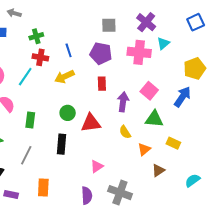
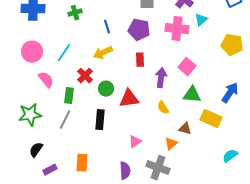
red cross: (40, 57) -> (85, 76), moved, turned 35
yellow pentagon: (195, 69) -> (232, 45), turned 30
blue arrow: (182, 97) -> (230, 93), moved
yellow rectangle: (173, 143) -> (211, 119), size x1.5
orange triangle: (144, 149) -> (171, 144), moved
gray line: (26, 155) -> (65, 120), moved
brown triangle: (158, 170) -> (185, 129), moved, turned 48
purple rectangle: (11, 195) -> (50, 170), turned -40

